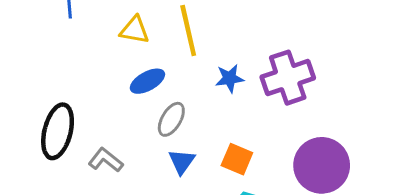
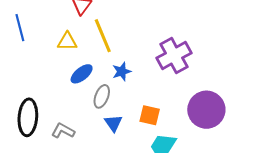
blue star: (230, 78) -> (122, 72), moved

